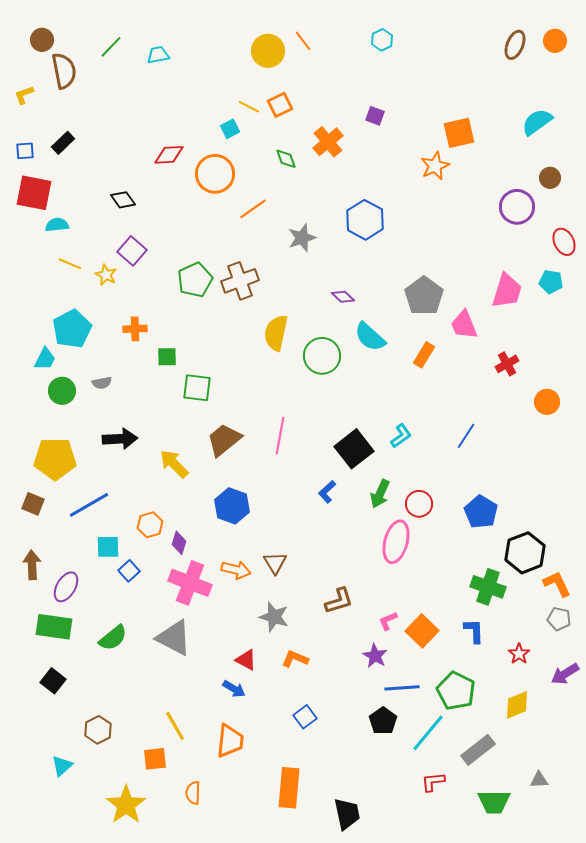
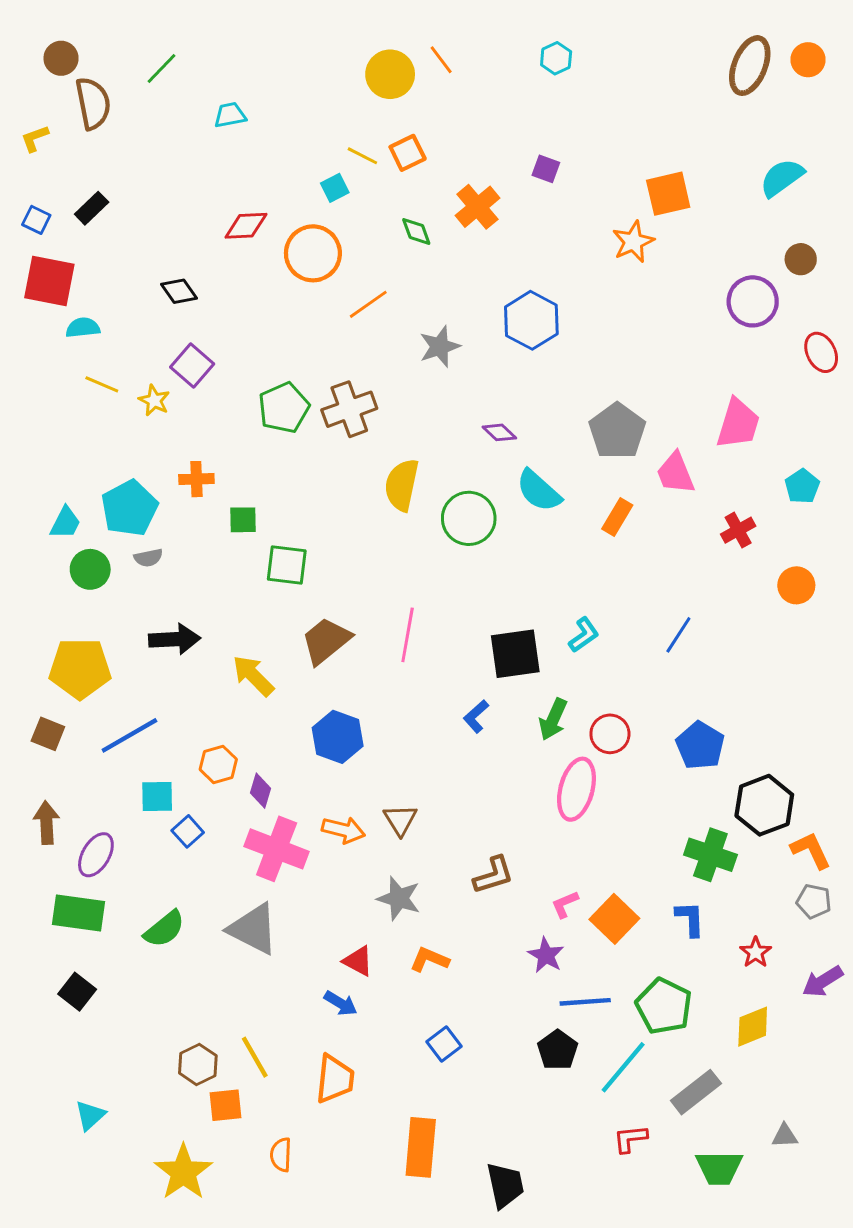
brown ellipse: (515, 45) -> (750, 66), size x1.4
cyan trapezoid: (158, 55) -> (230, 115), moved
blue square: (25, 151) -> (36, 220), turned 30
cyan pentagon: (551, 282) -> (802, 486), moved, turned 30
cyan pentagon: (72, 329) -> (129, 508), moved
black square: (354, 449) -> (515, 654), turned 30
brown hexagon: (98, 730) -> (198, 1064), moved

